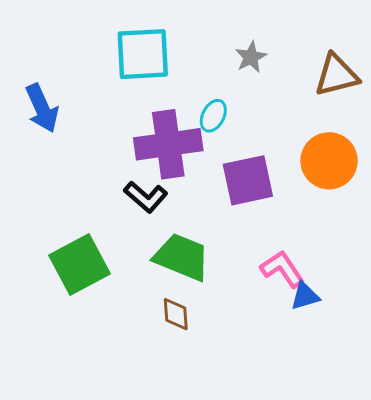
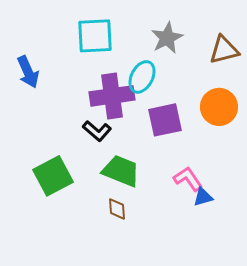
gray star: (251, 57) -> (167, 38), size x1.5
cyan ellipse: (213, 116) -> (142, 77), size x1.5

